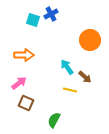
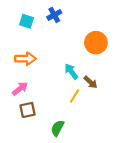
cyan square: (33, 20) -> (26, 21), moved
yellow line: (70, 90) -> (75, 96), turned -72
brown square: (26, 103) -> (28, 110), turned -35

